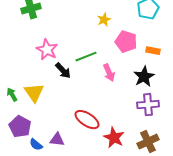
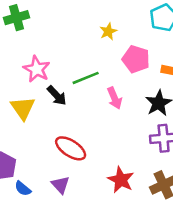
yellow triangle: (34, 93) -> (23, 108), moved
red ellipse: (87, 120) -> (71, 148), moved
purple triangle: (57, 140) -> (61, 185), moved, turned 42

